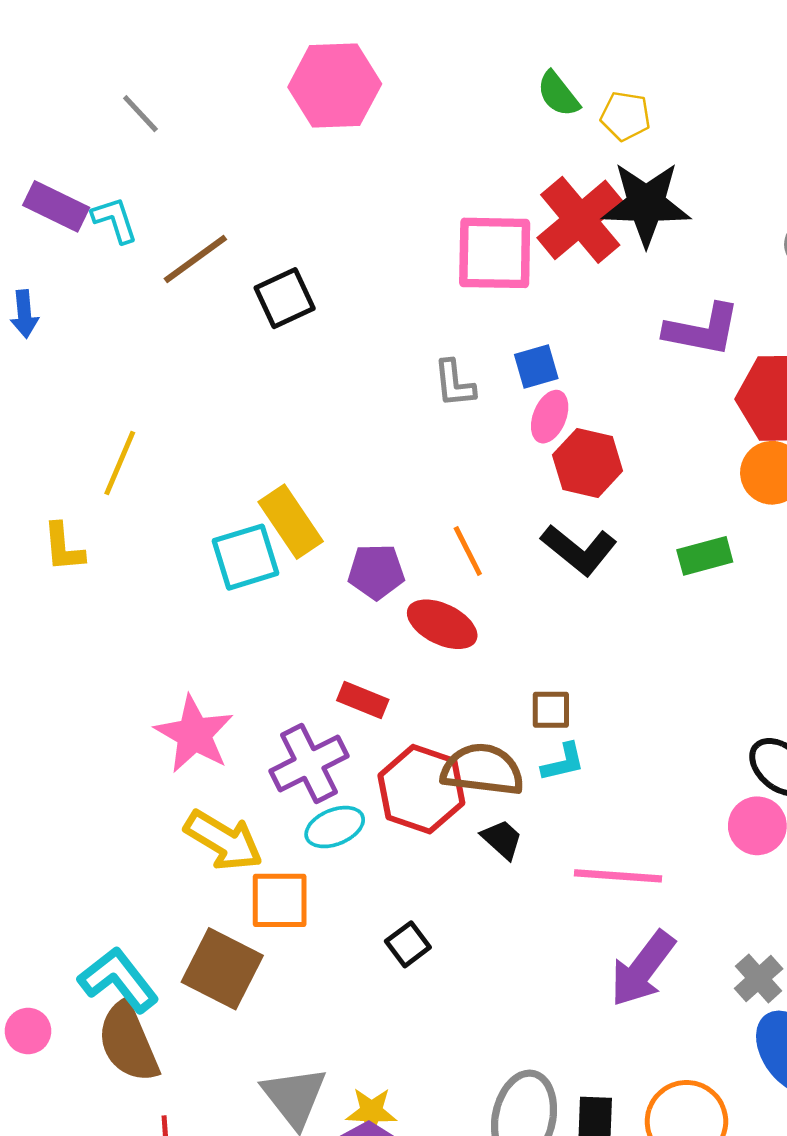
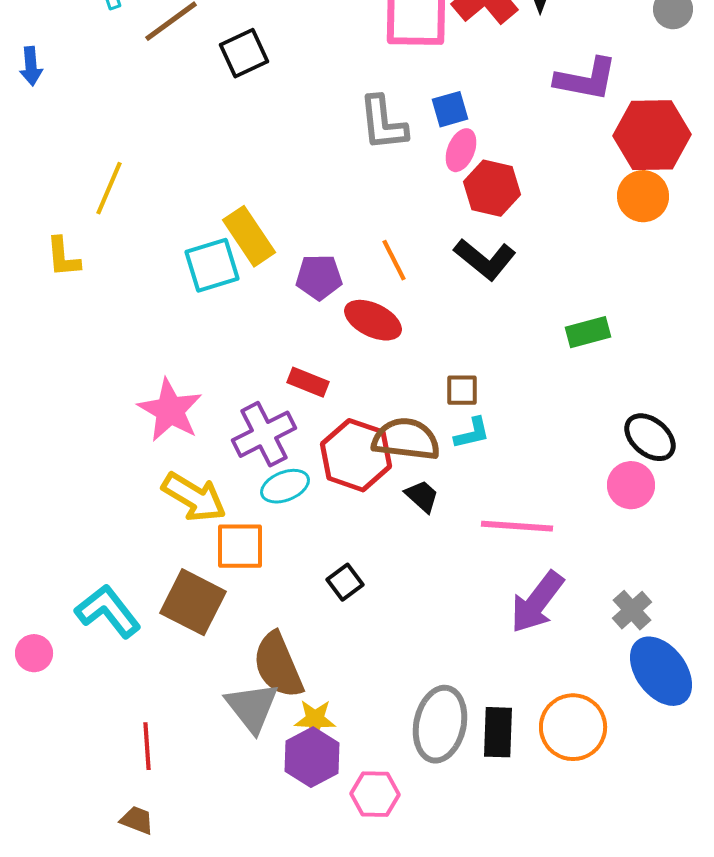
gray L-shape: (454, 384) -> (383, 123), size x1.4
green rectangle: (705, 556) -> (588, 332), moved
brown semicircle: (128, 1042) -> (278, 665), moved

